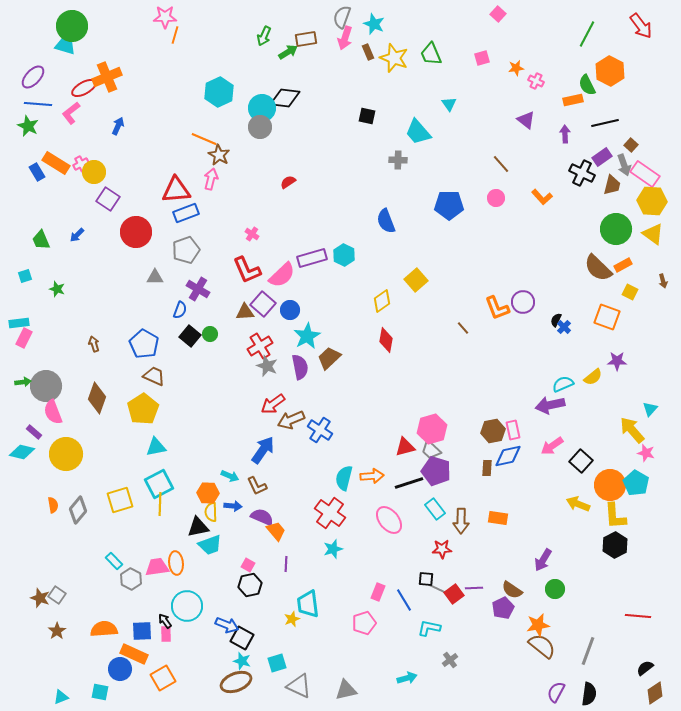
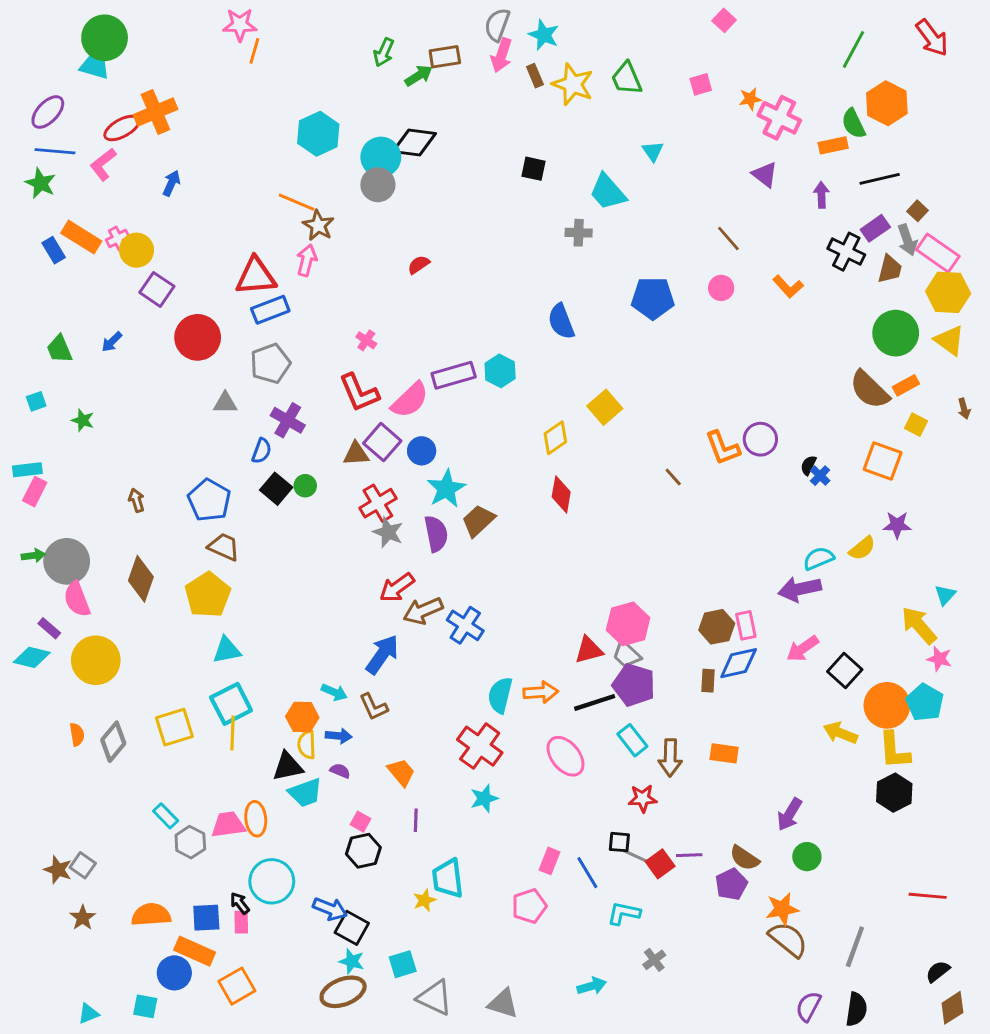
pink cross: (536, 81) -> (779, 118), size x1.8
purple semicircle: (262, 517) -> (340, 771), moved, size x0.6
gray triangle: (346, 690) -> (503, 1003), turned 30

